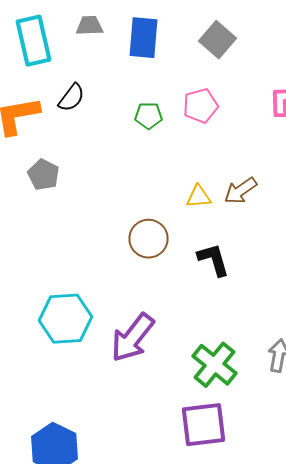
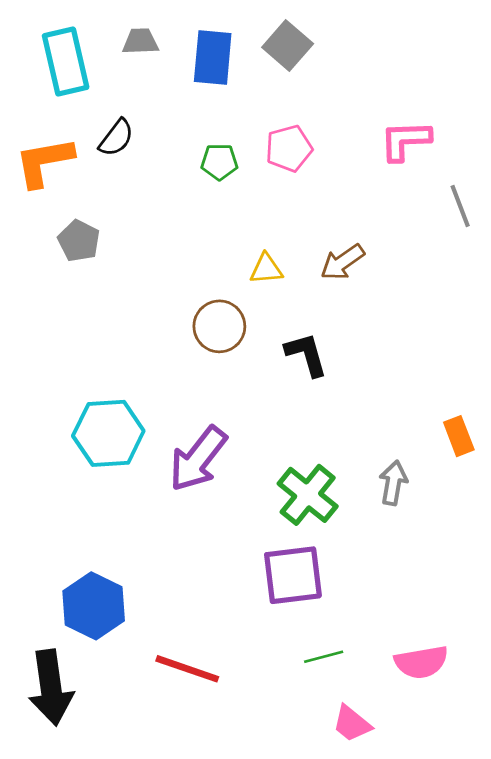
gray square: (218, 40) -> (288, 45), moved
yellow triangle: (198, 197) -> (266, 269), moved

